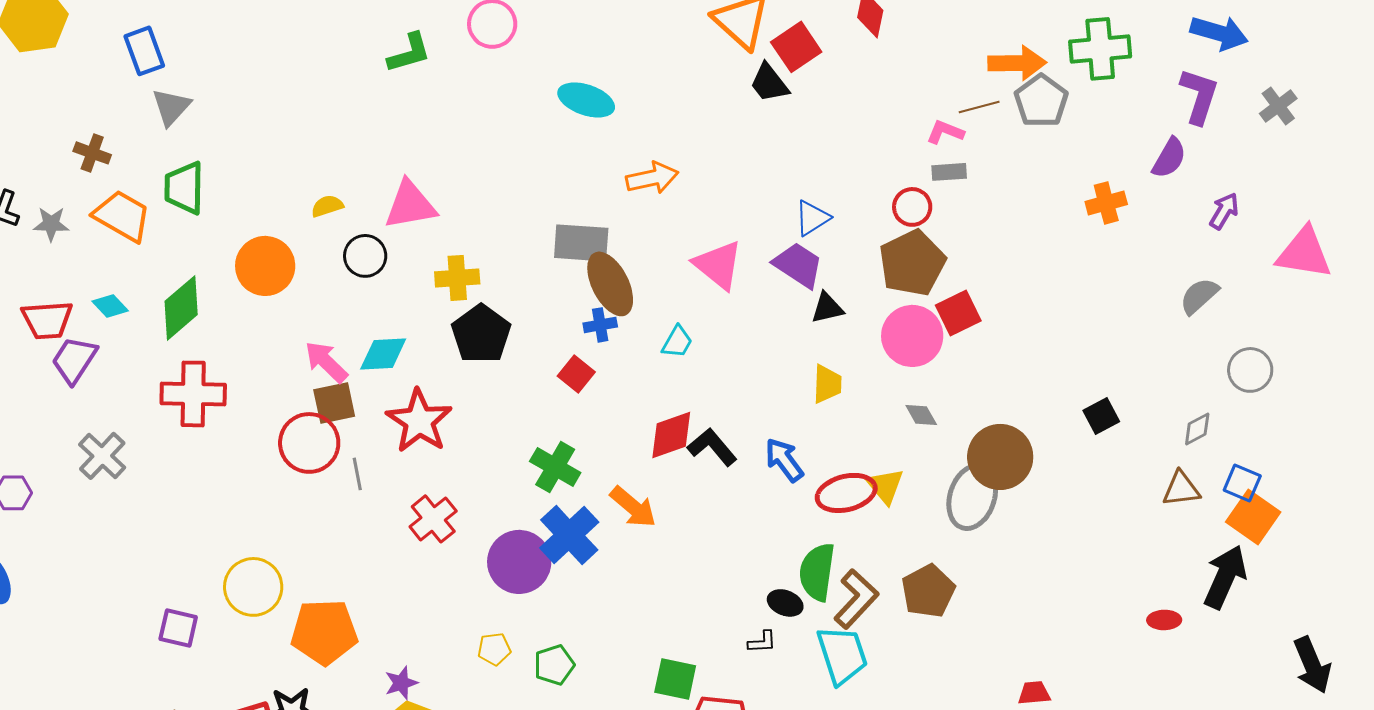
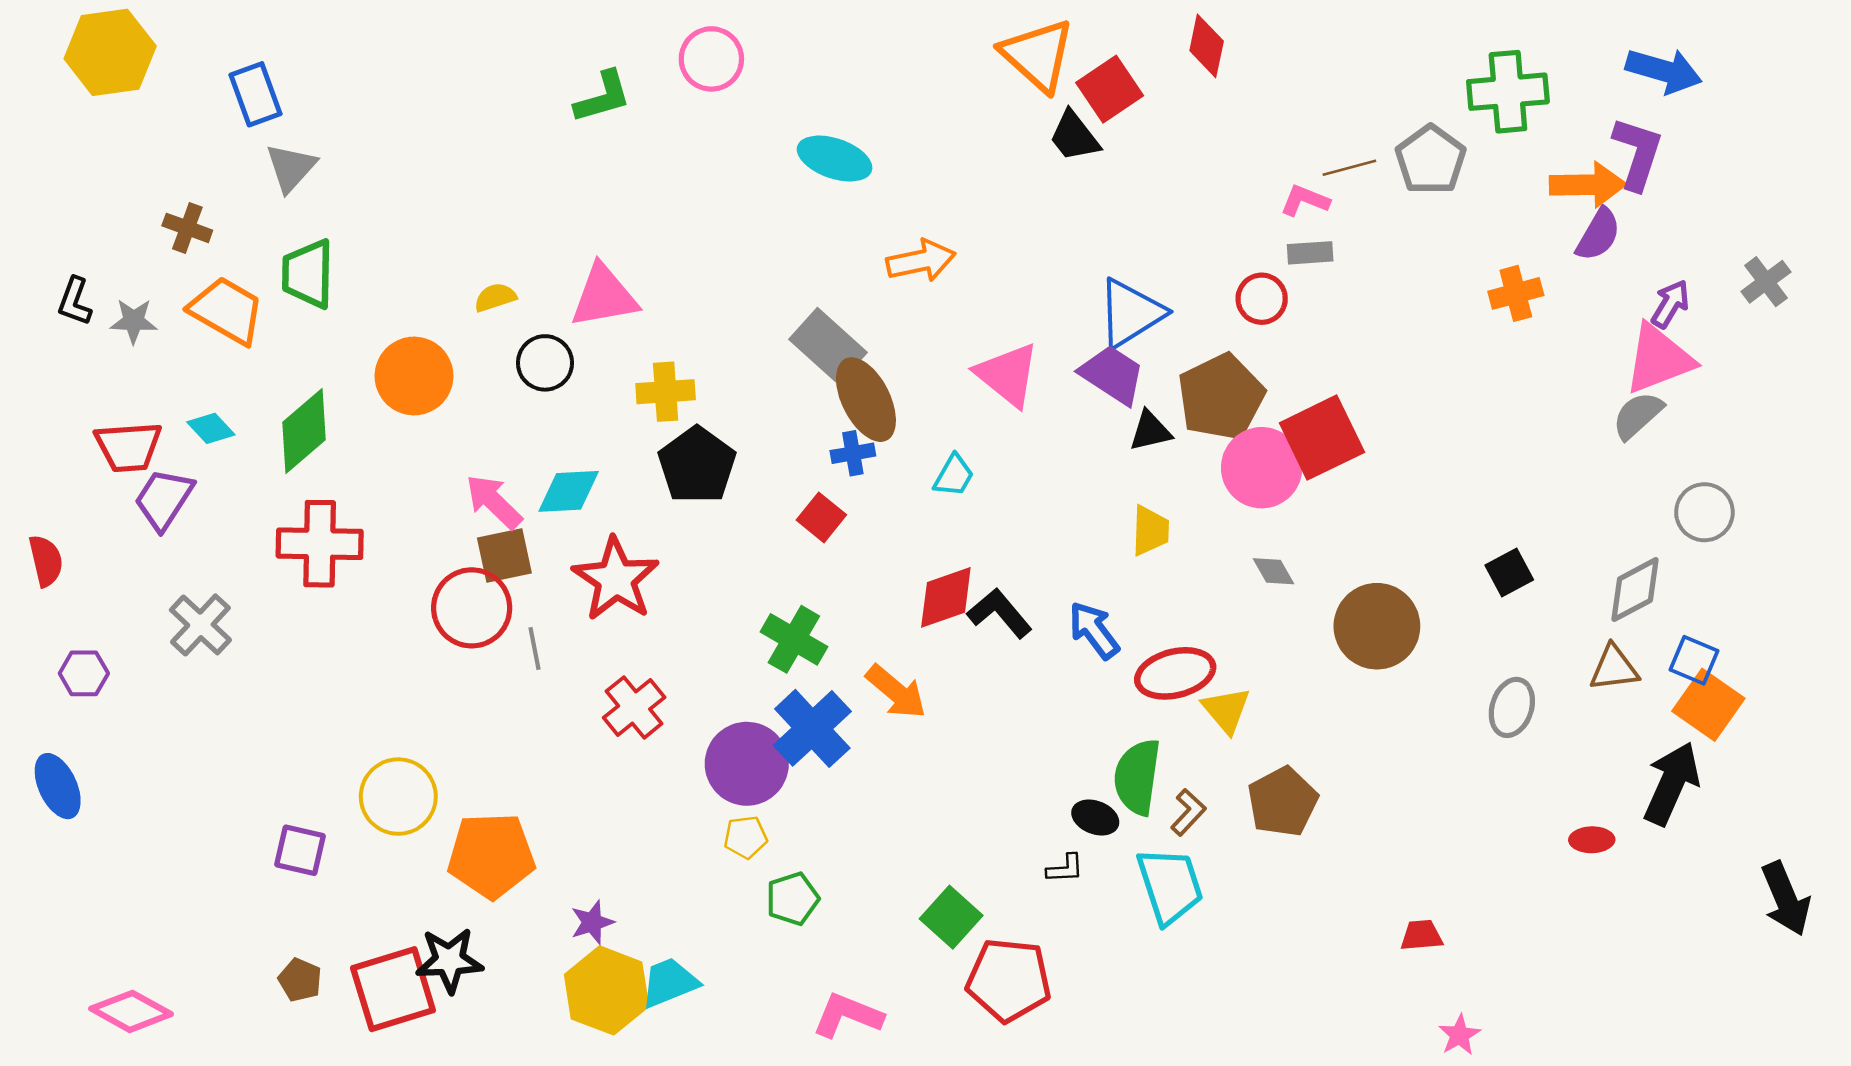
orange arrow: (1017, 63) -> (1588, 185), moved
gray cross: (1278, 106) -> (1766, 282), moved
blue triangle: (812, 218) -> (1131, 313), size x1.5
gray rectangle: (581, 243) -> (828, 346), turned 38
pink triangle: (1304, 253) -> (1659, 359), moved, turned -30
brown pentagon: (912, 263) -> (1221, 397), moved
red square: (958, 313) -> (1322, 438), size x1.4
gray diamond: (1197, 429) -> (1635, 590), size x1.5
yellow triangle: (885, 486) -> (1226, 710), moved
gray ellipse: (972, 497) -> (1512, 707), moved, size x0.7
brown L-shape: (856, 599) -> (1188, 812), size x0.6
yellow pentagon: (494, 649) -> (745, 837), moved
green square: (675, 679) -> (951, 917), turned 30

